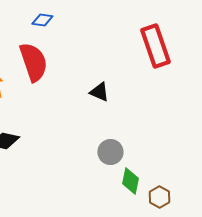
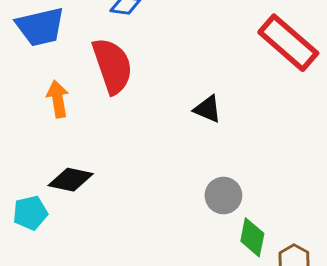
red rectangle: (155, 46) -> (288, 43), turned -30

